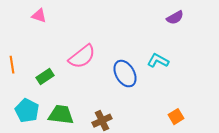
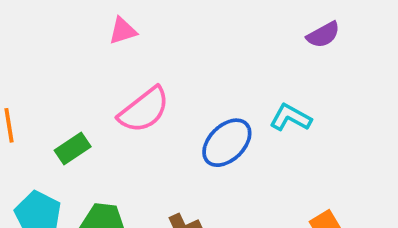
pink triangle: (39, 16) -> (123, 31), moved, turned -35
blue ellipse: (125, 74) -> (227, 143), turned 76

